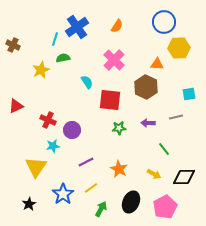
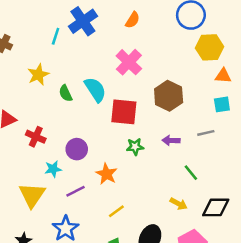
green semicircle: (63, 58) -> (66, 93), moved, turned -104
orange triangle: (157, 64) -> (223, 76), moved
cyan semicircle: (87, 82) -> (95, 90), size x1.5
red cross: (48, 120) -> (36, 137), moved
purple line: (86, 162) -> (75, 191), moved
orange star: (119, 169) -> (106, 174), moved
yellow line: (91, 188) -> (116, 211), moved

